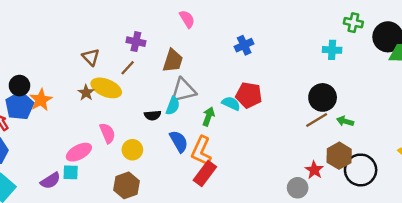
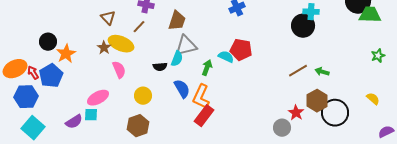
black circle: (323, 97) -> (303, 26), moved
blue pentagon: (19, 106) -> (51, 76), moved
pink semicircle: (107, 133) -> (119, 70), moved

